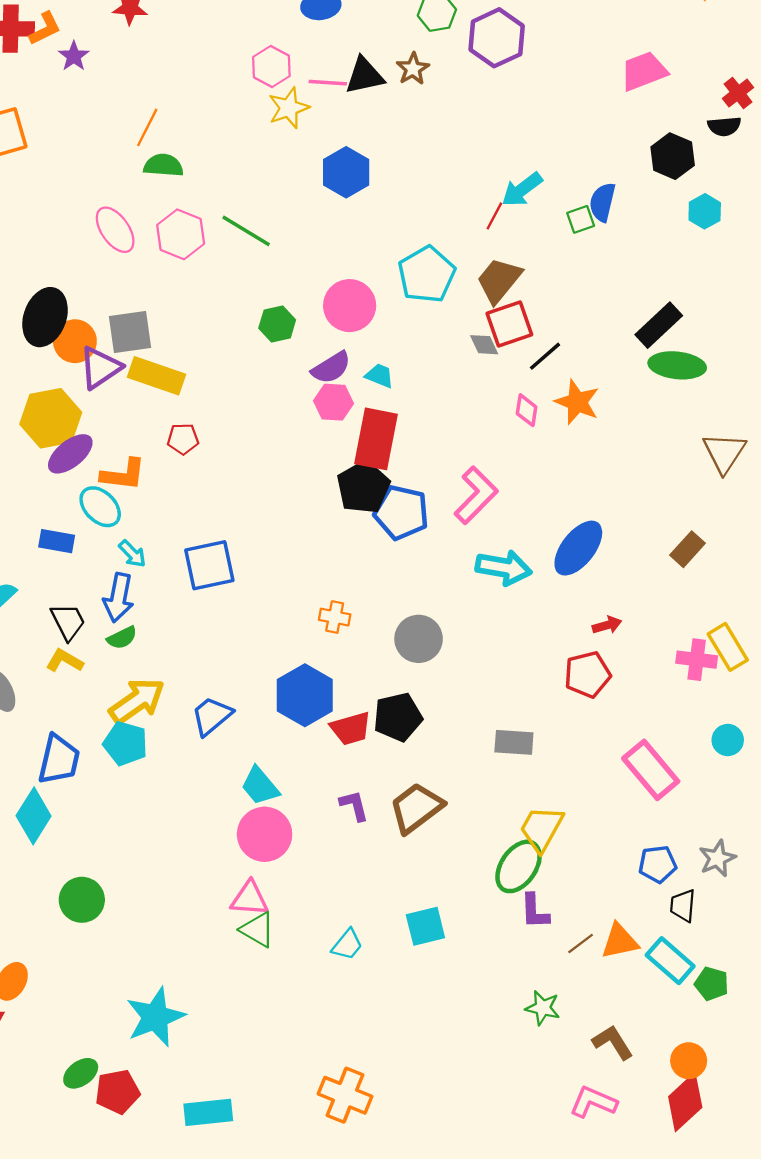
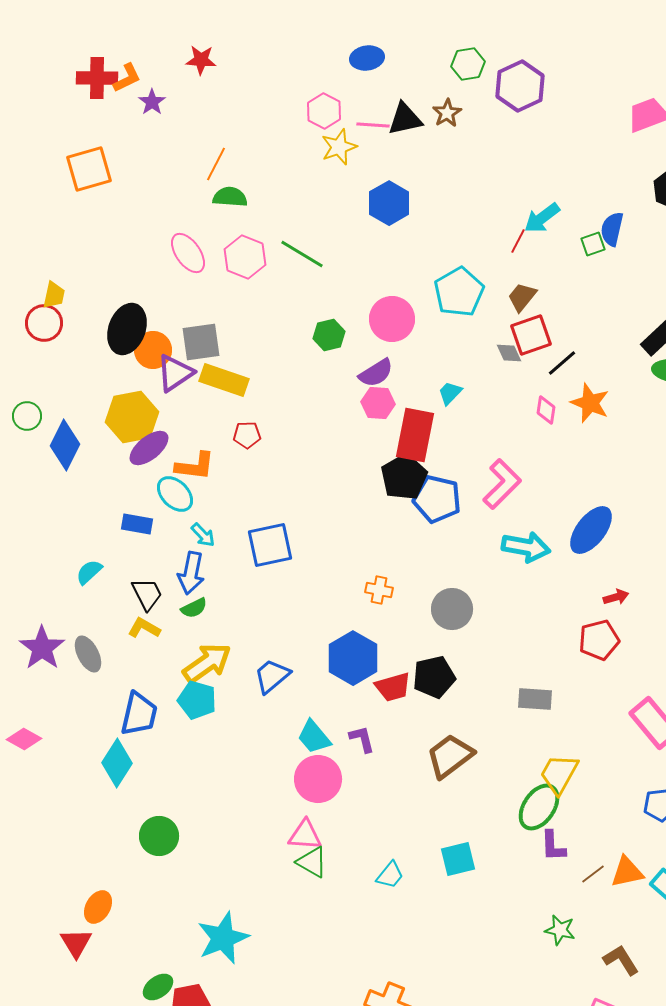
brown trapezoid: (499, 280) -> (522, 297), size x0.7
cyan trapezoid: (379, 376) -> (450, 393), moved, turned -68
purple L-shape: (354, 806) -> (362, 739), moved

